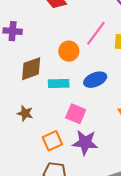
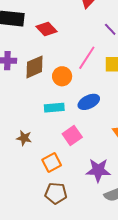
brown diamond: (31, 69) -> (35, 67), moved
pink square: (76, 114) -> (72, 135), turned 36
purple star: (85, 142) -> (98, 170), moved

